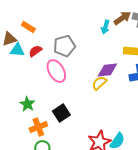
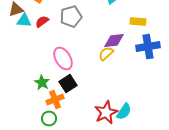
pink ellipse: (56, 71) -> (63, 59), moved
green star: (27, 104) -> (42, 83), moved
orange cross: (38, 127) -> (55, 100), moved

